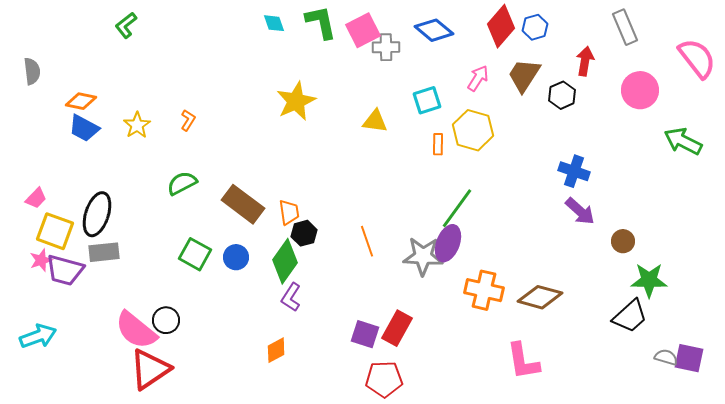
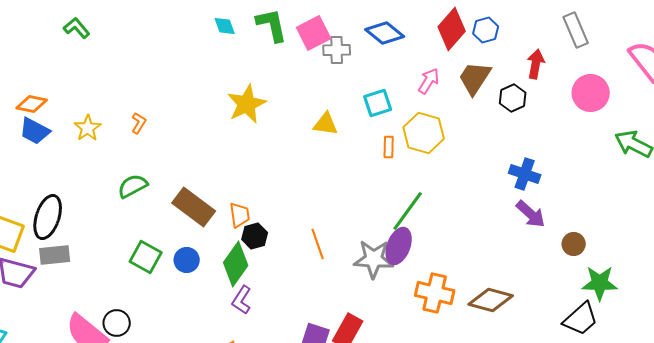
green L-shape: (126, 25) -> (77, 28), turned 88

